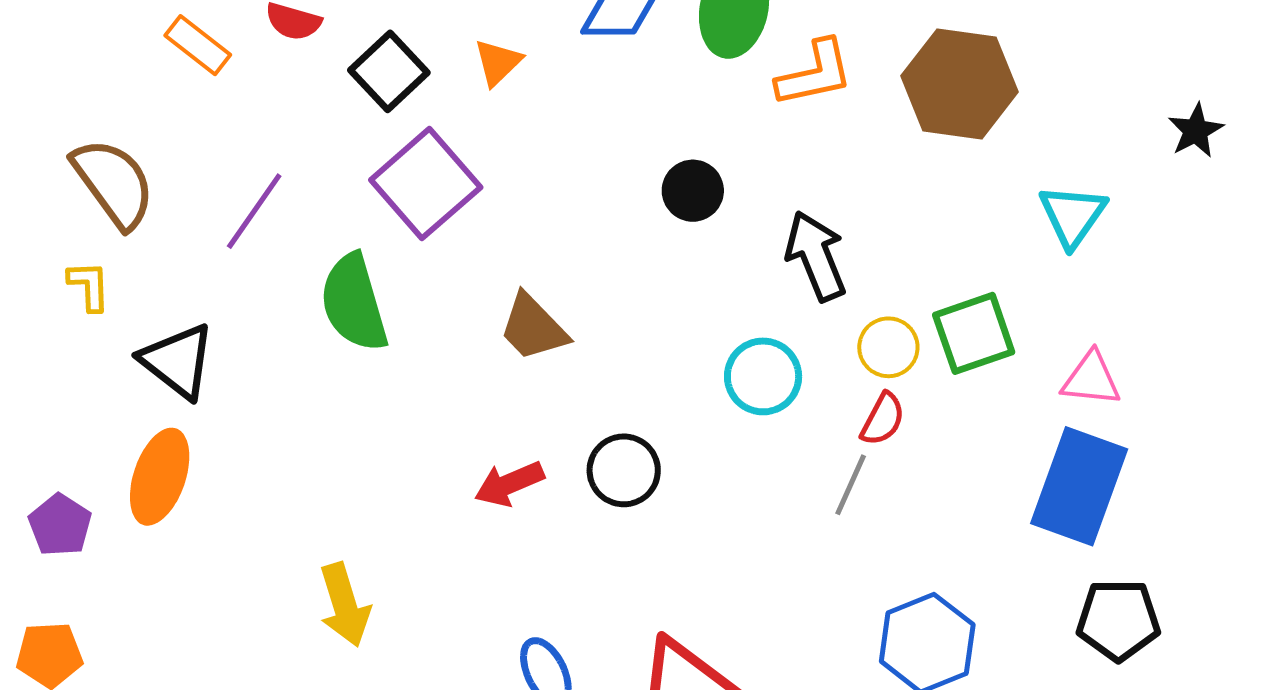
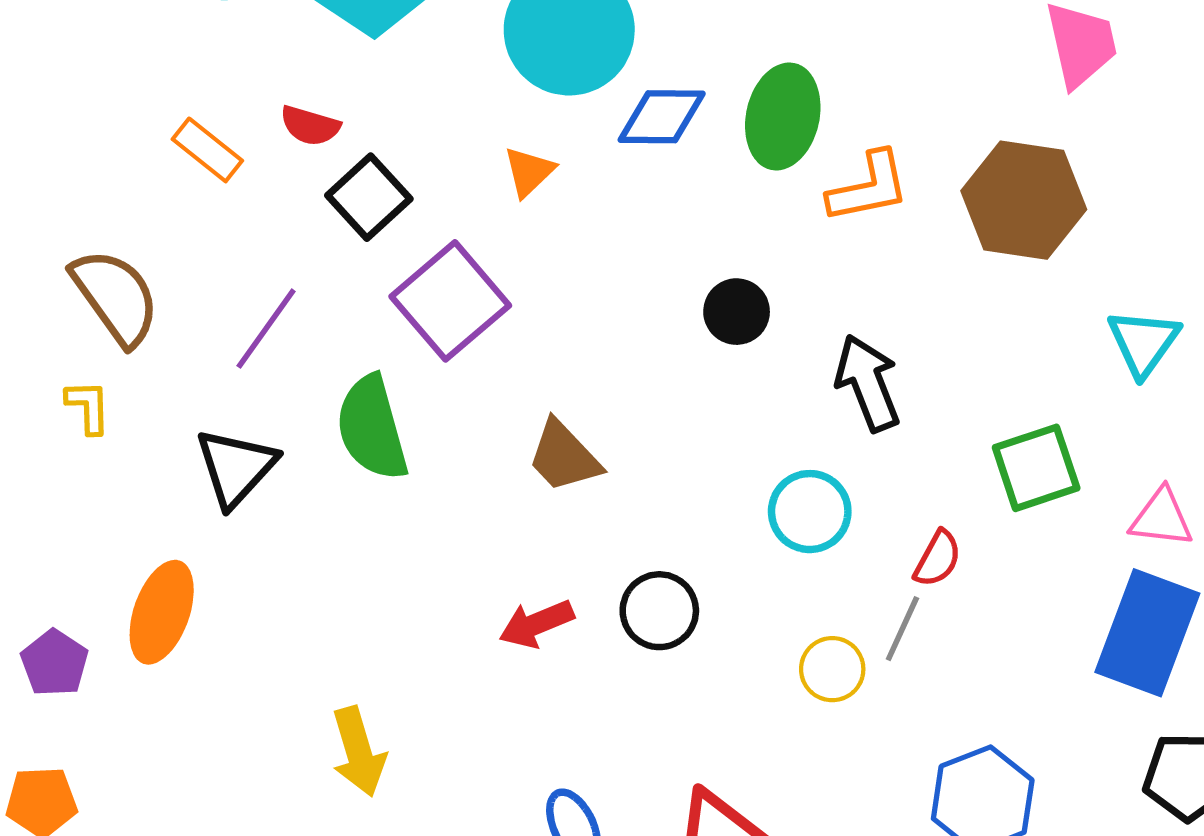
black square: (389, 71) -> (369, 197), moved
yellow circle: (888, 347) -> (832, 669), moved
black triangle: (178, 361) -> (236, 467), moved, turned 34

